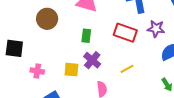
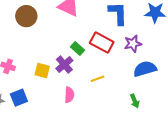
purple star: (156, 29) -> (133, 44), turned -30
green rectangle: (86, 36) -> (78, 48), moved, turned -64

